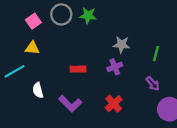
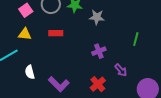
gray star: (121, 45) -> (97, 17), moved
red rectangle: (78, 69) -> (56, 33), moved
purple arrow: (153, 84) -> (121, 70), moved

